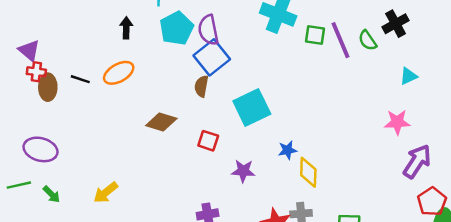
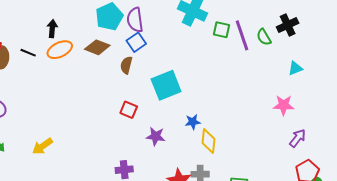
black arrow: (126, 28) -> (52, 29), moved
blue square: (212, 57) -> (136, 42), size x0.7
brown diamond: (161, 122) -> (97, 47), moved
purple arrow: (417, 161) -> (298, 138), size x0.7

